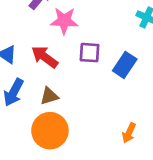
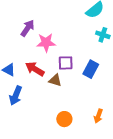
brown triangle: (49, 96) -> (55, 80), moved, turned 40
orange circle: (50, 131) -> (64, 119), moved, size x0.6

